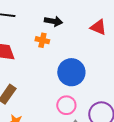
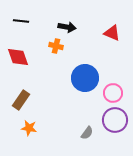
pink circle: (66, 105) -> (113, 93), moved

